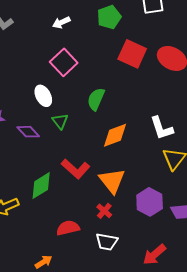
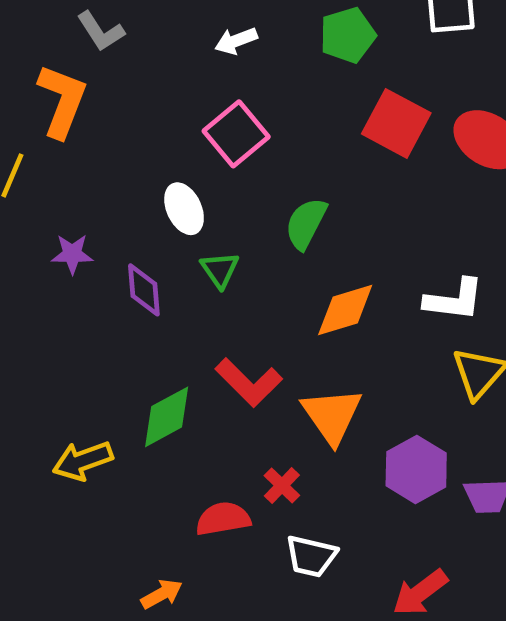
white L-shape: (162, 128) -> (454, 300), turned -68
purple diamond: (28, 132) -> (144, 290), turned 35
red cross: (104, 211) -> (282, 485), moved

